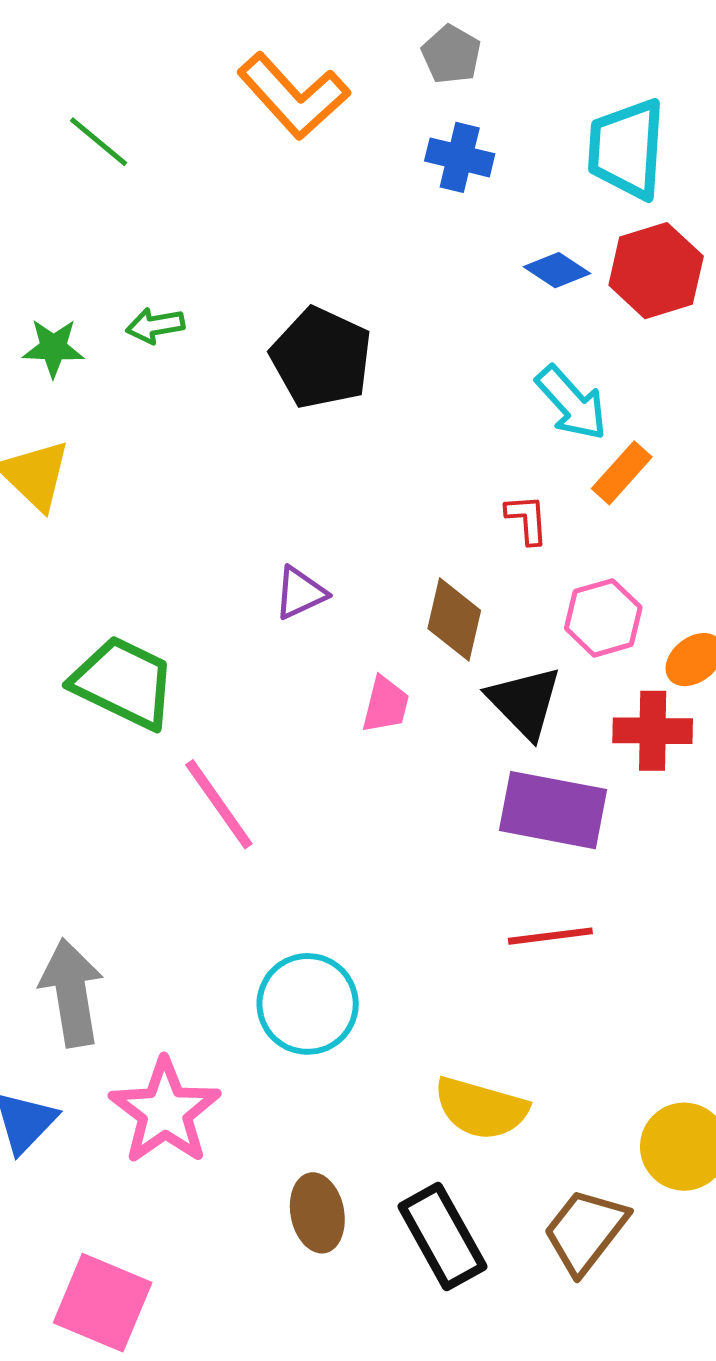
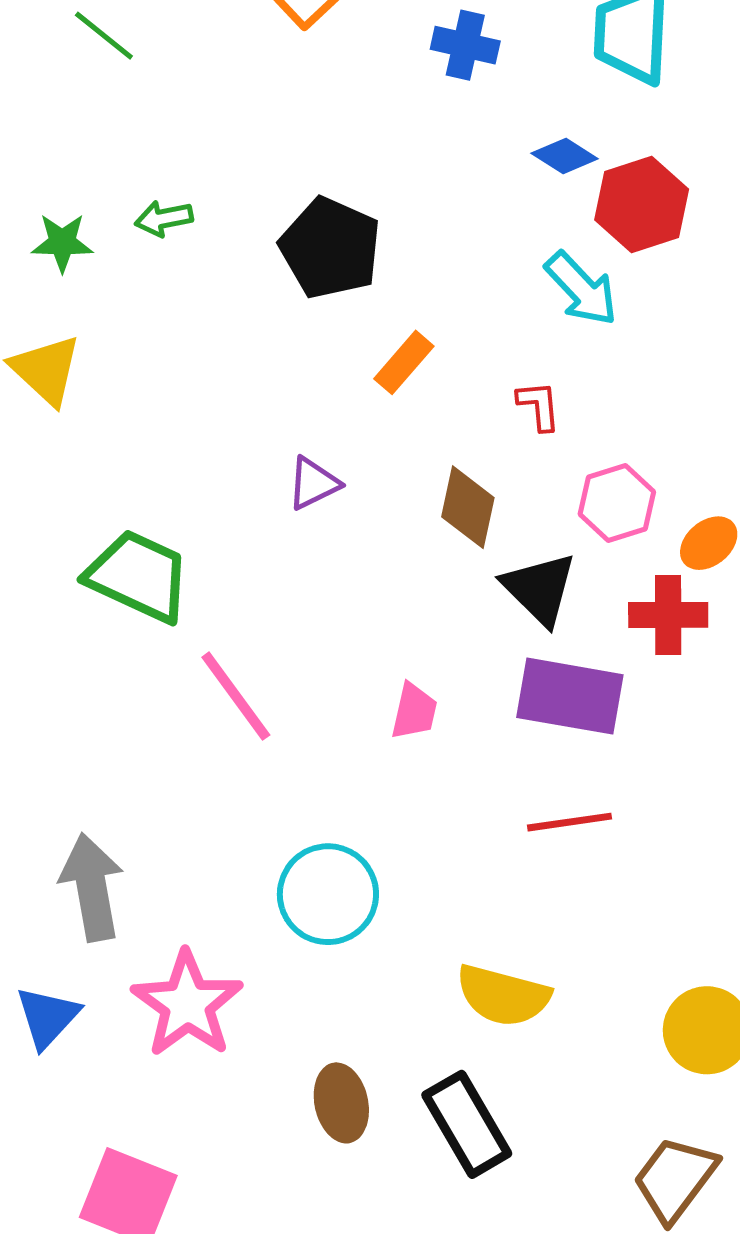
red hexagon: (656, 271) -> (642, 204), moved
orange rectangle: (622, 473) -> (404, 362), moved
pink trapezoid: (386, 705) -> (414, 711), moved
brown trapezoid: (585, 1231) -> (675, 1179), moved

